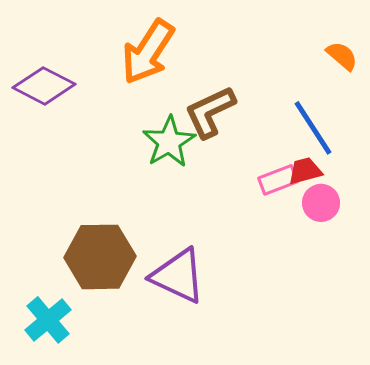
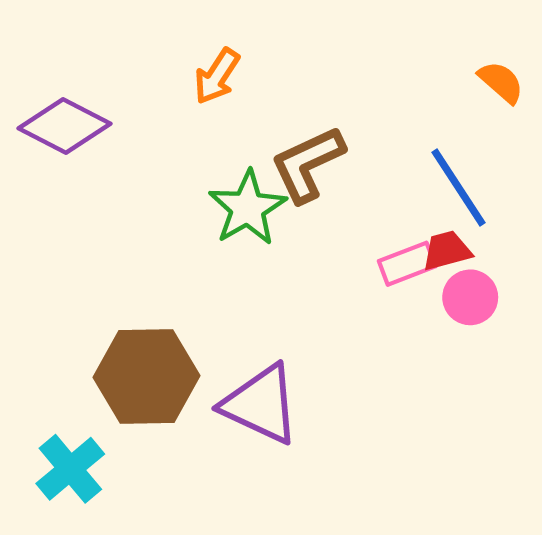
orange arrow: (148, 52) -> (217, 76), size x0.6

